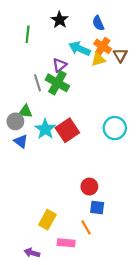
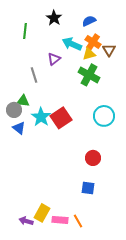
blue semicircle: (98, 23) -> (89, 21), turned 88
green cross: (57, 83) -> (89, 75), moved
red circle: (89, 187) -> (93, 158), moved
yellow rectangle: (47, 220) -> (42, 213), moved
orange line: (86, 227) -> (78, 221), moved
purple arrow: (32, 253) -> (26, 221), moved

